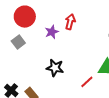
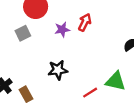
black star: (55, 68) -> (58, 70), turned -30

